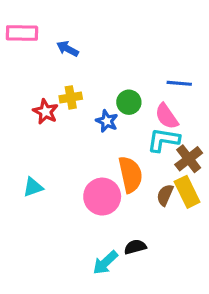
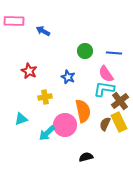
yellow cross: (71, 97) -> (45, 97), moved
green circle: (129, 102) -> (85, 51), moved
cyan arrow: (105, 263) -> (47, 133), moved

